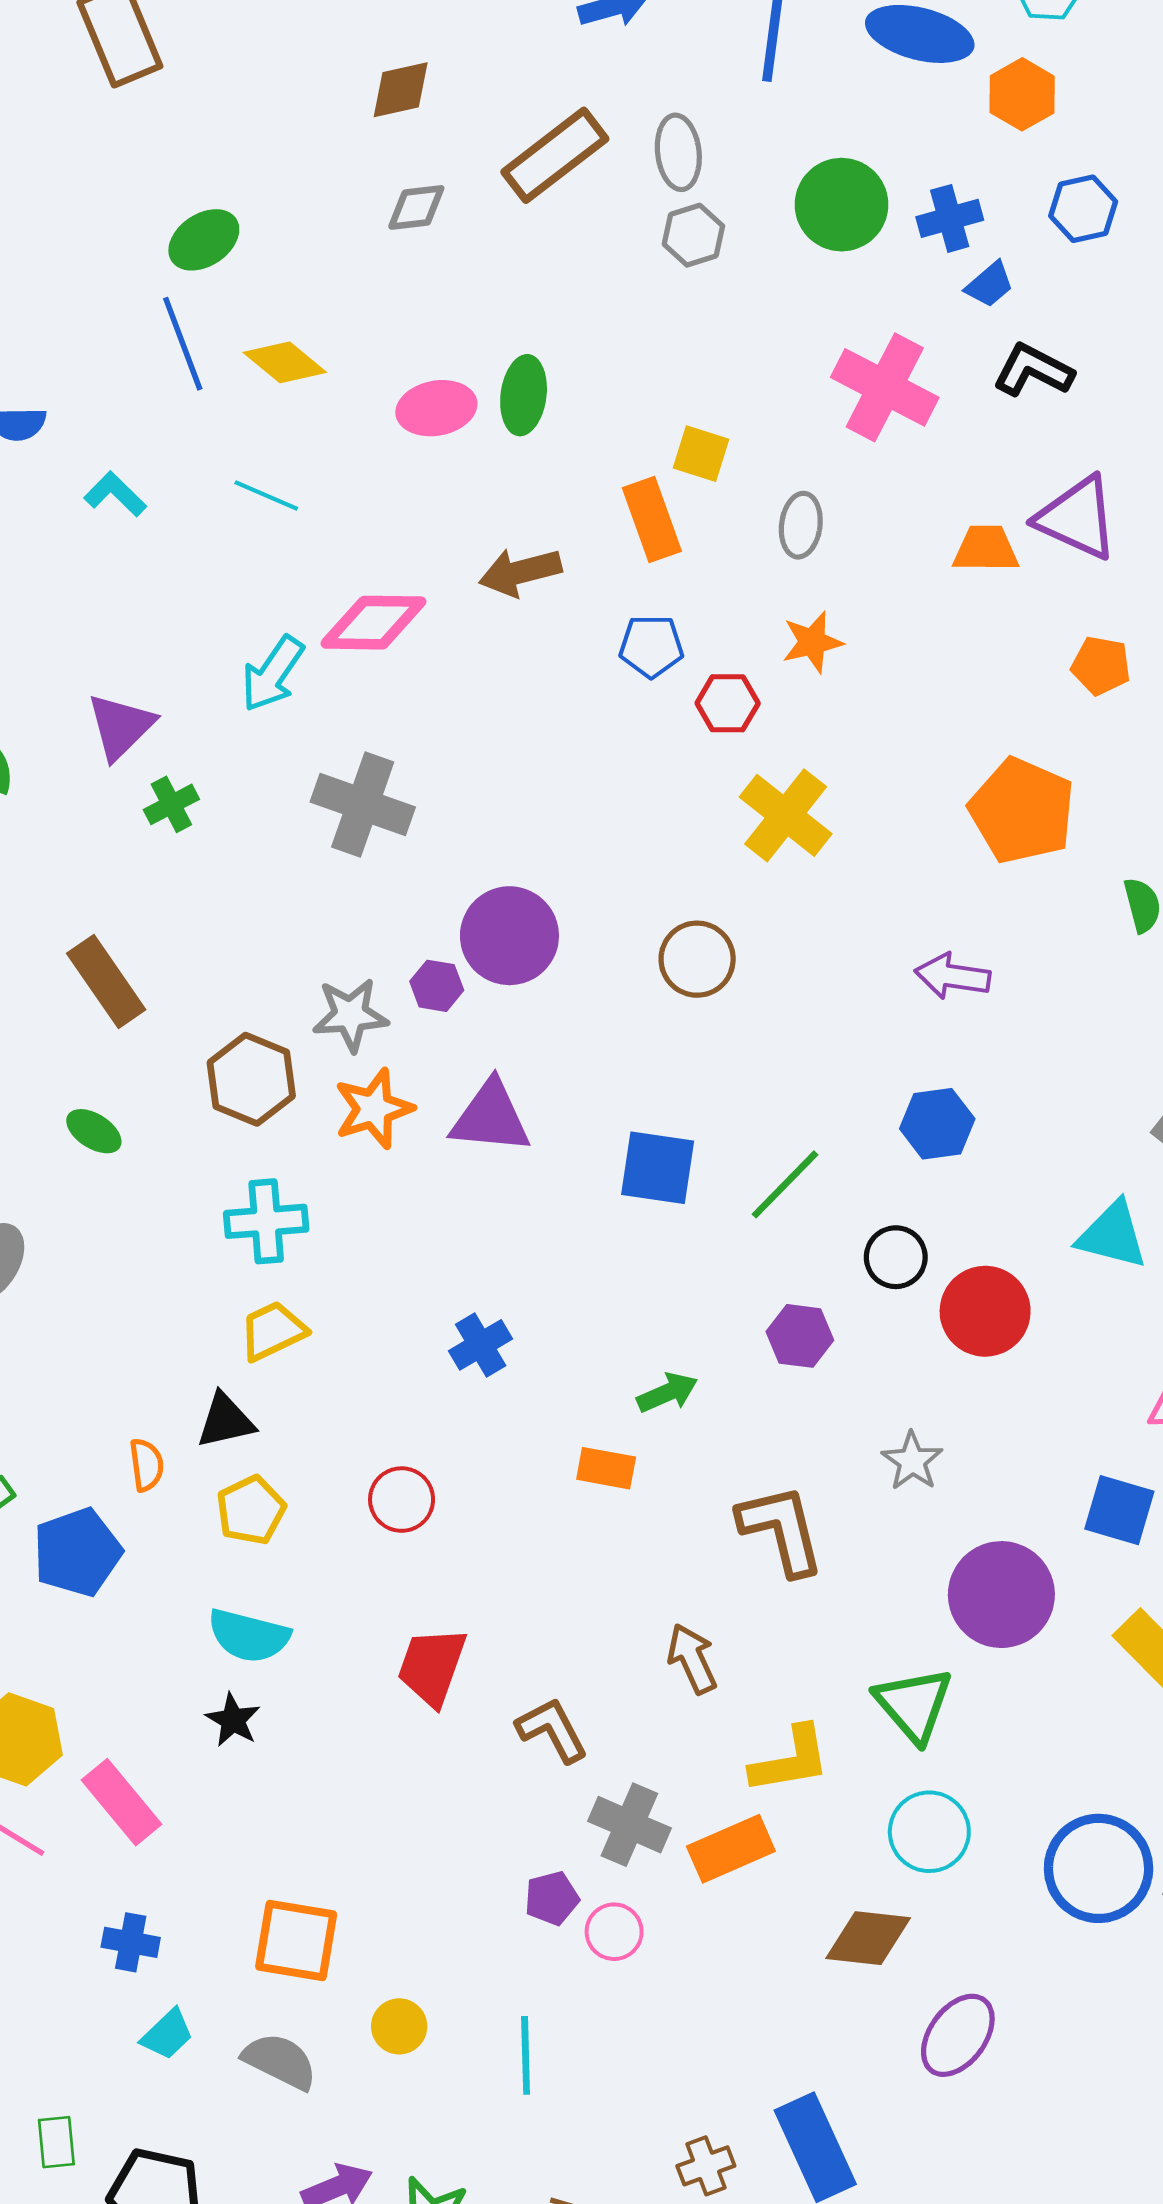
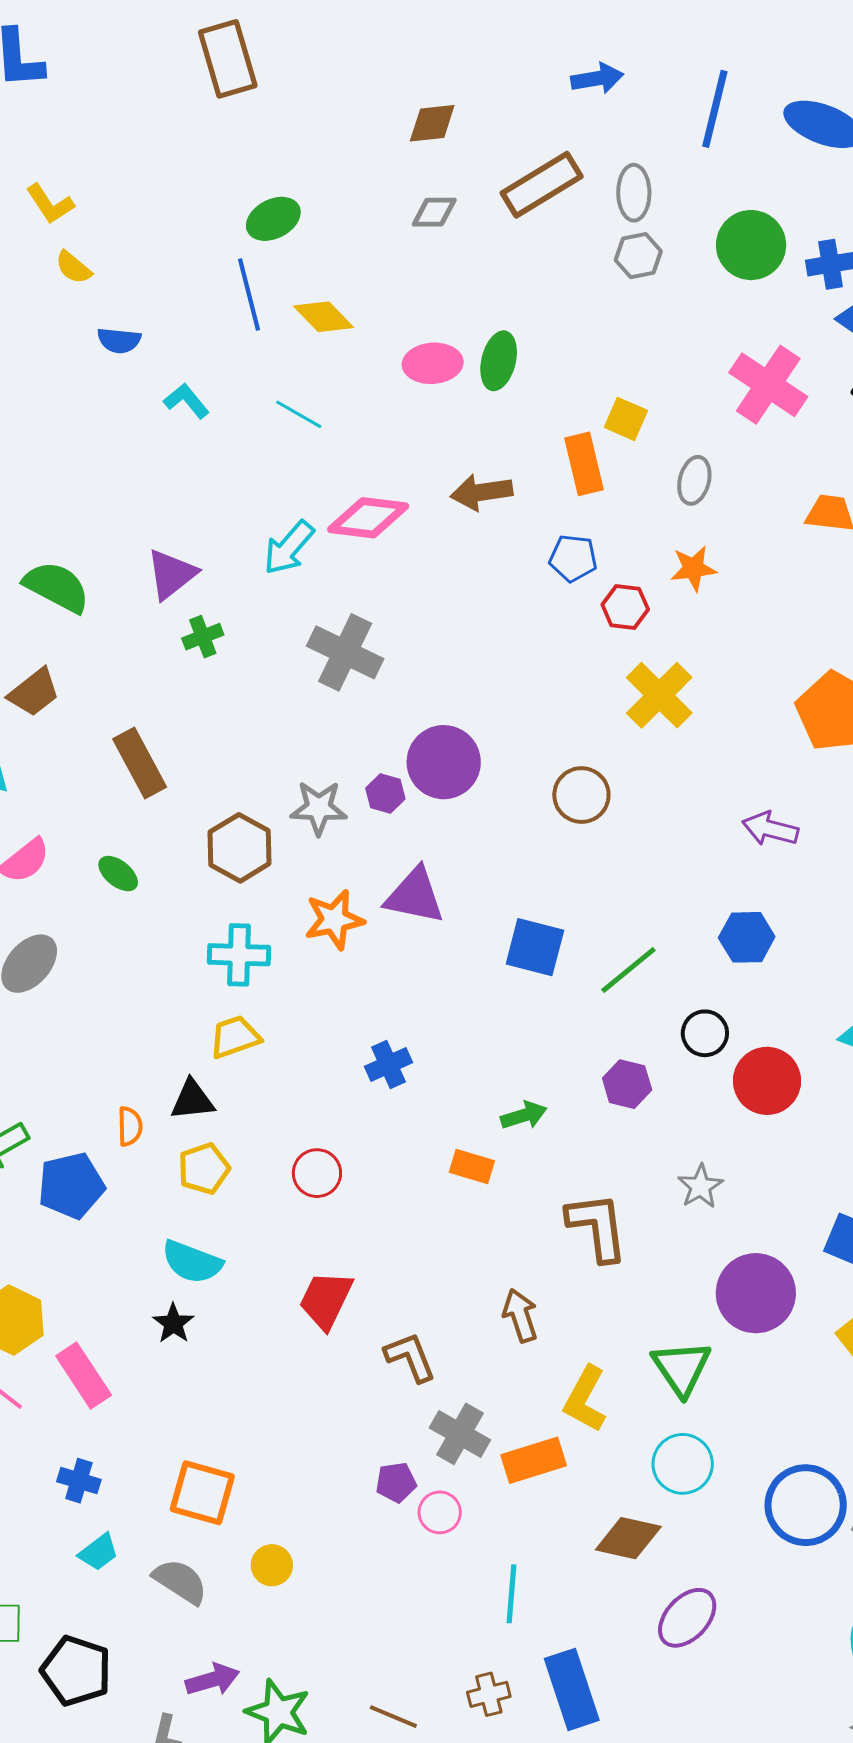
orange star: (374, 1109) -> (334, 920), moved
yellow L-shape: (790, 1760) -> (585, 1399), turned 122
cyan line: (526, 2055) -> (512, 1594), moved

